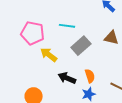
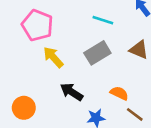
cyan line: (67, 26) -> (103, 20), moved
orange semicircle: (90, 76) -> (119, 93), moved, turned -56

